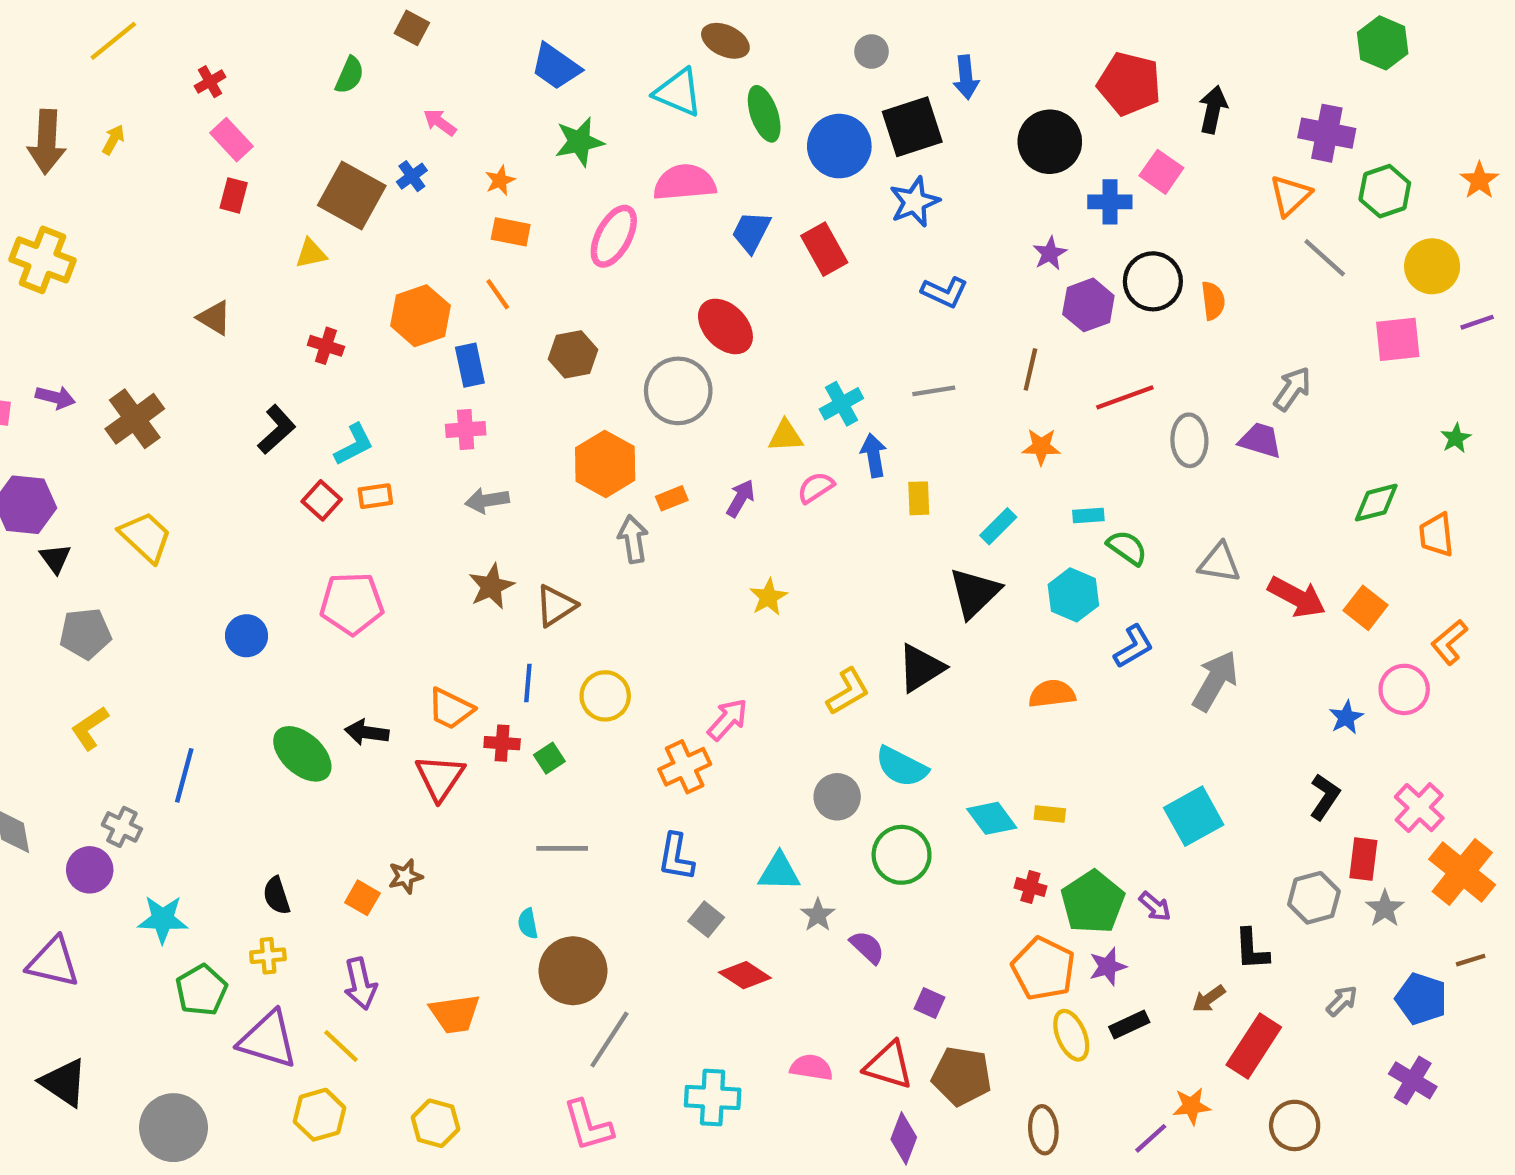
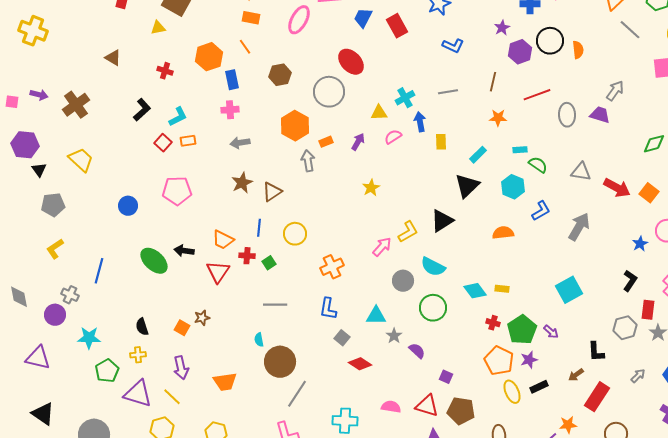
pink arrow: (728, 720) -> (382, 247), moved

